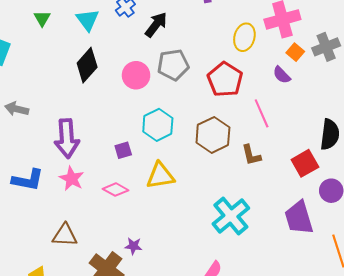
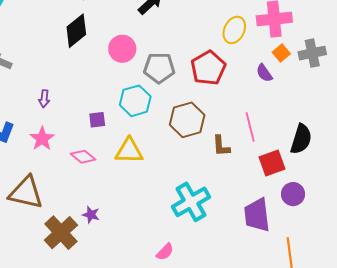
gray pentagon: (173, 65) -> (159, 68), moved
pink line: (262, 113) -> (250, 127), moved
purple arrow: (67, 138) -> (44, 99), size x0.5
brown triangle: (65, 235) -> (26, 193), size x1.4

